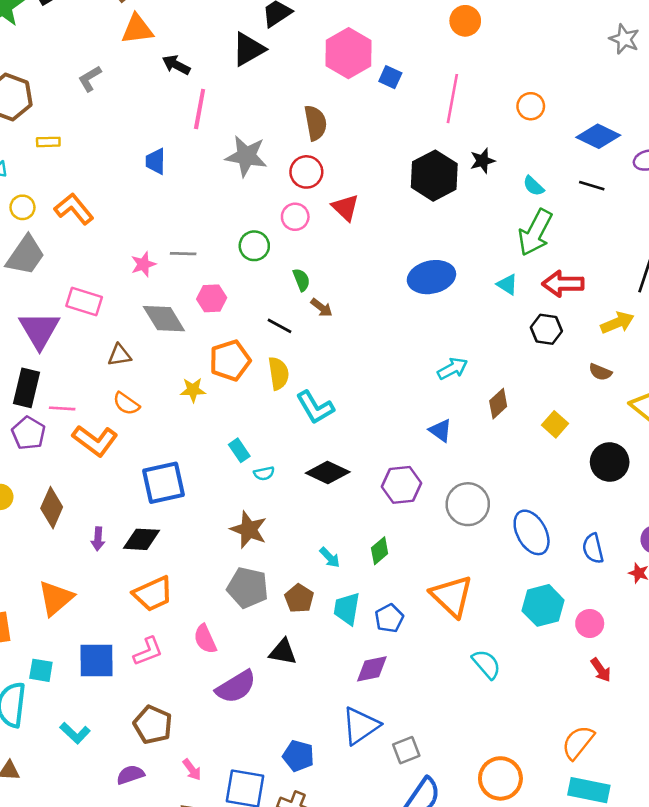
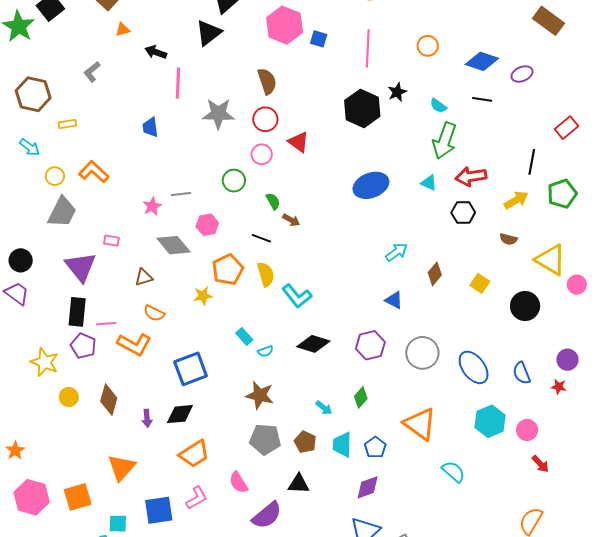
orange triangle: (137, 29) -> (123, 30), size x0.6
pink rectangle: (84, 301) -> (111, 241), size x0.6

